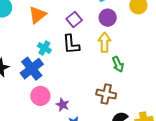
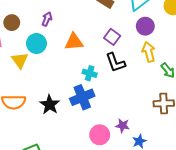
orange triangle: (37, 15) -> (74, 42), turned 48
blue cross: (32, 69) -> (82, 97), turned 30
pink circle: (40, 96) -> (100, 135), moved

